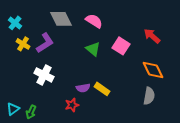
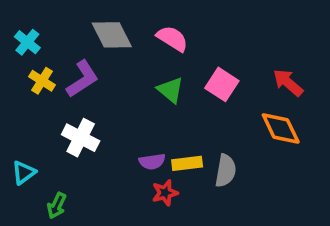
red arrow: (152, 36) -> (288, 83), moved
yellow rectangle: (102, 89) -> (187, 163), turned -42
gray semicircle: (149, 96) -> (226, 171), moved
red star: (72, 105) -> (165, 193), moved
cyan triangle: (13, 109) -> (24, 173), moved

